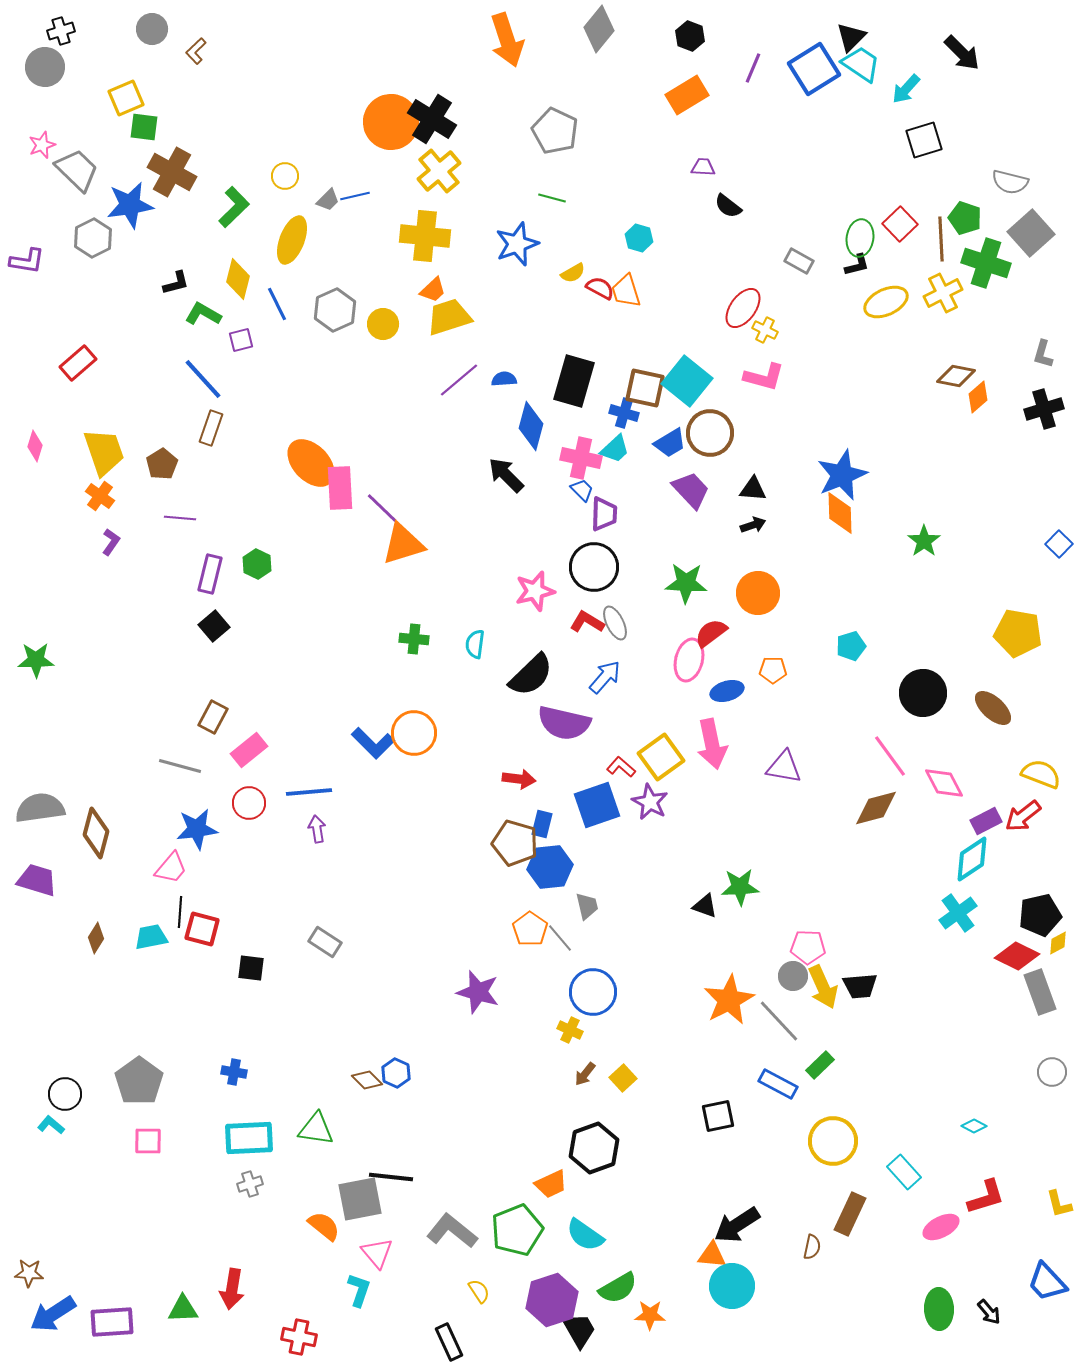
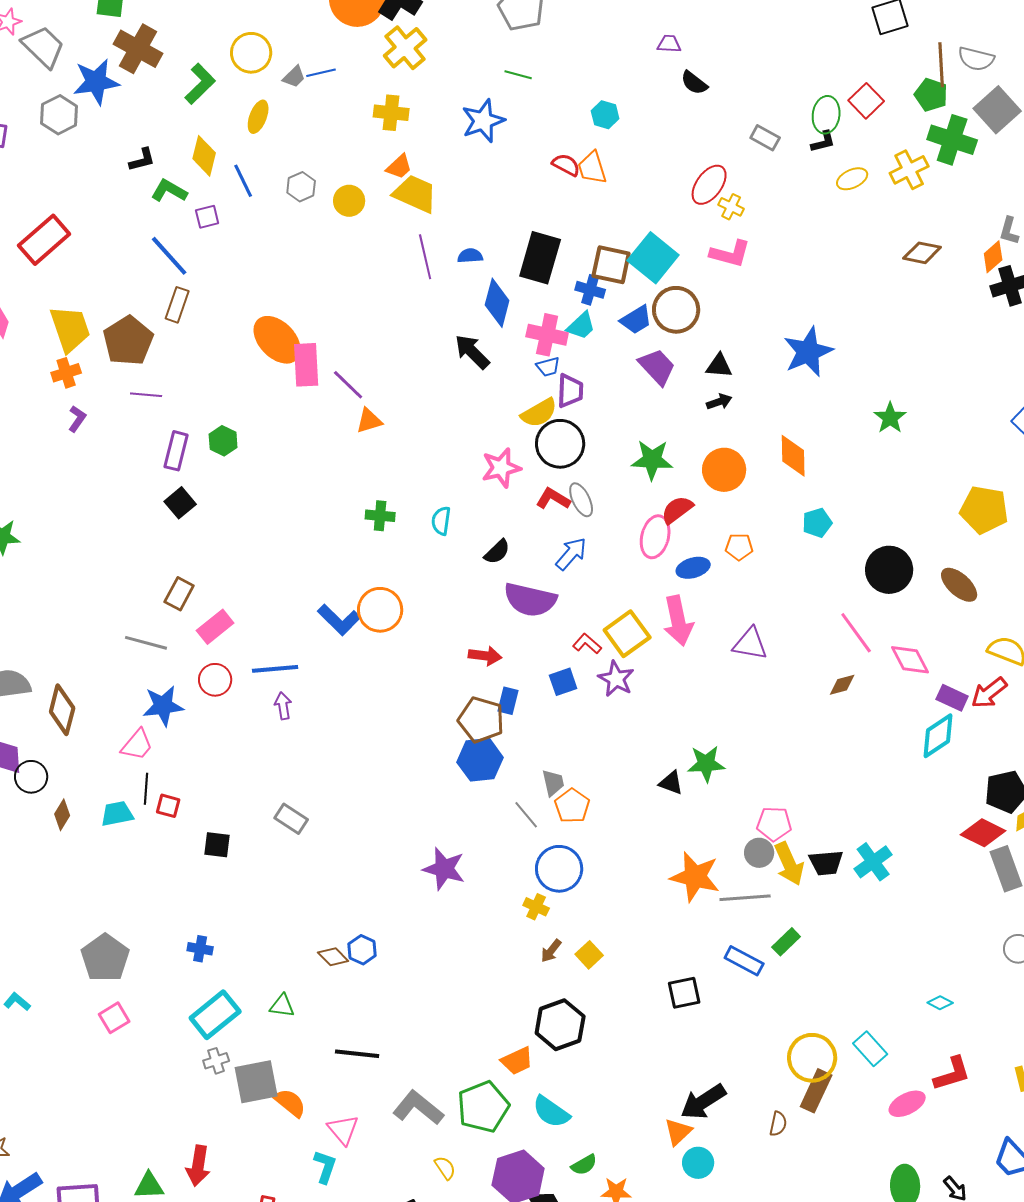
yellow circle: (285, 176) -> (251, 53), size x1.5
yellow cross: (425, 236) -> (391, 113), size x0.7
brown line: (941, 239) -> (941, 65), moved
yellow ellipse: (292, 240) -> (258, 117), size x0.7
yellow semicircle: (573, 273) -> (539, 413), moved, size x1.5
yellow ellipse: (886, 302) -> (852, 179), size x0.7
gray hexagon: (335, 310) -> (301, 187), size x0.7
yellow trapezoid: (449, 317) -> (415, 194), turned 42
red rectangle: (78, 363) -> (44, 240), size x1.4
purple line: (459, 380) -> (425, 257), turned -63
orange diamond: (978, 397) -> (993, 257), moved
brown pentagon: (162, 464) -> (128, 341), size x1.6
blue trapezoid: (582, 490) -> (548, 367), turned 120
orange cross: (100, 496) -> (66, 373), turned 36
orange diamond: (840, 513) -> (793, 456), moved
orange triangle: (403, 544) -> (369, 421), size x0.6
black semicircle: (531, 675) -> (497, 552), size x0.6
blue square: (597, 805) -> (563, 682), size x0.6
brown diamond: (876, 808) -> (842, 685), size x0.6
purple rectangle: (986, 821) -> (952, 698), turned 52
blue hexagon: (550, 867) -> (480, 760), moved
cyan cross: (958, 913) -> (873, 862), moved
red square: (202, 929) -> (168, 806), size x0.7
orange pentagon: (530, 929) -> (572, 806), moved
orange star: (729, 1000) -> (695, 877), turned -30
gray line: (779, 1021) -> (745, 898), turned -51
black circle: (65, 1094) -> (31, 777), moved
green triangle: (316, 1129) -> (282, 1006), size x0.7
cyan rectangle: (249, 1138) -> (215, 1015), turned -36
pink square: (148, 1141) -> (114, 1018), turned -32
yellow circle: (833, 1141) -> (812, 1058), moved
gray square: (360, 1199) -> (256, 1082), moved
orange triangle: (712, 1255) -> (678, 1132), turned -48
cyan circle: (732, 1286) -> (698, 1163), size x0.7
green semicircle: (618, 1288) -> (584, 1165), size x0.7

